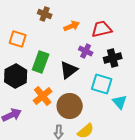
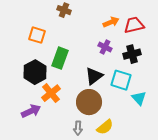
orange arrow: (72, 26) -> (111, 22), moved
red trapezoid: (102, 29) -> (134, 25), moved
black triangle: (69, 70) -> (94, 76), moved
orange cross: (43, 96) -> (51, 93), moved

